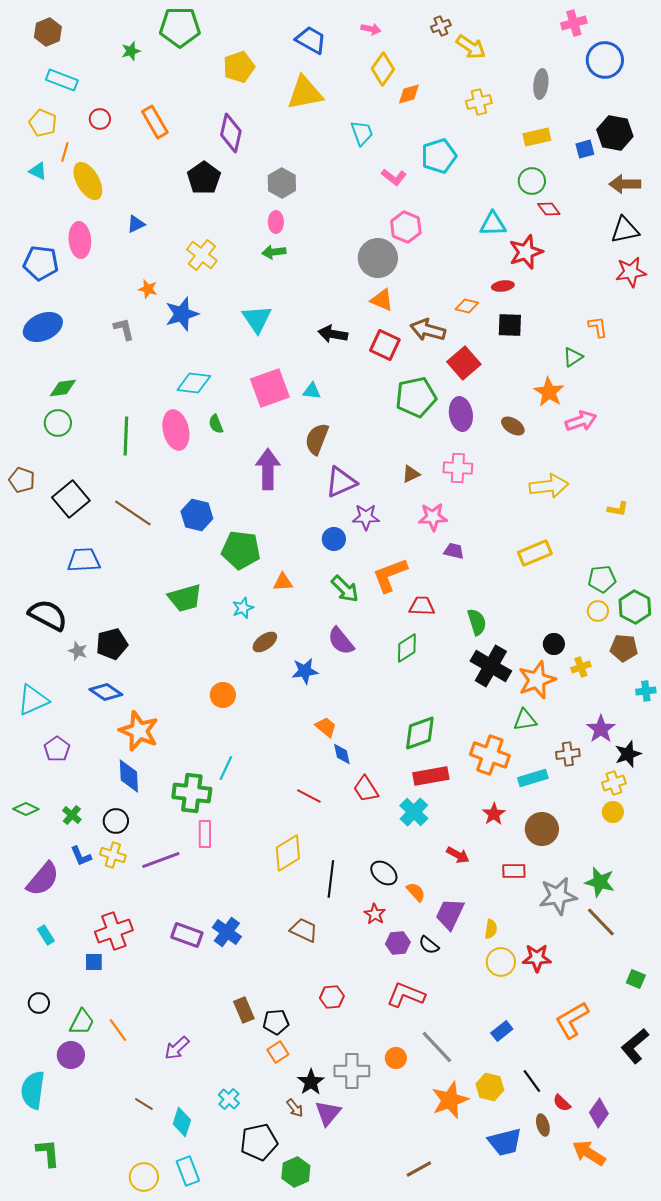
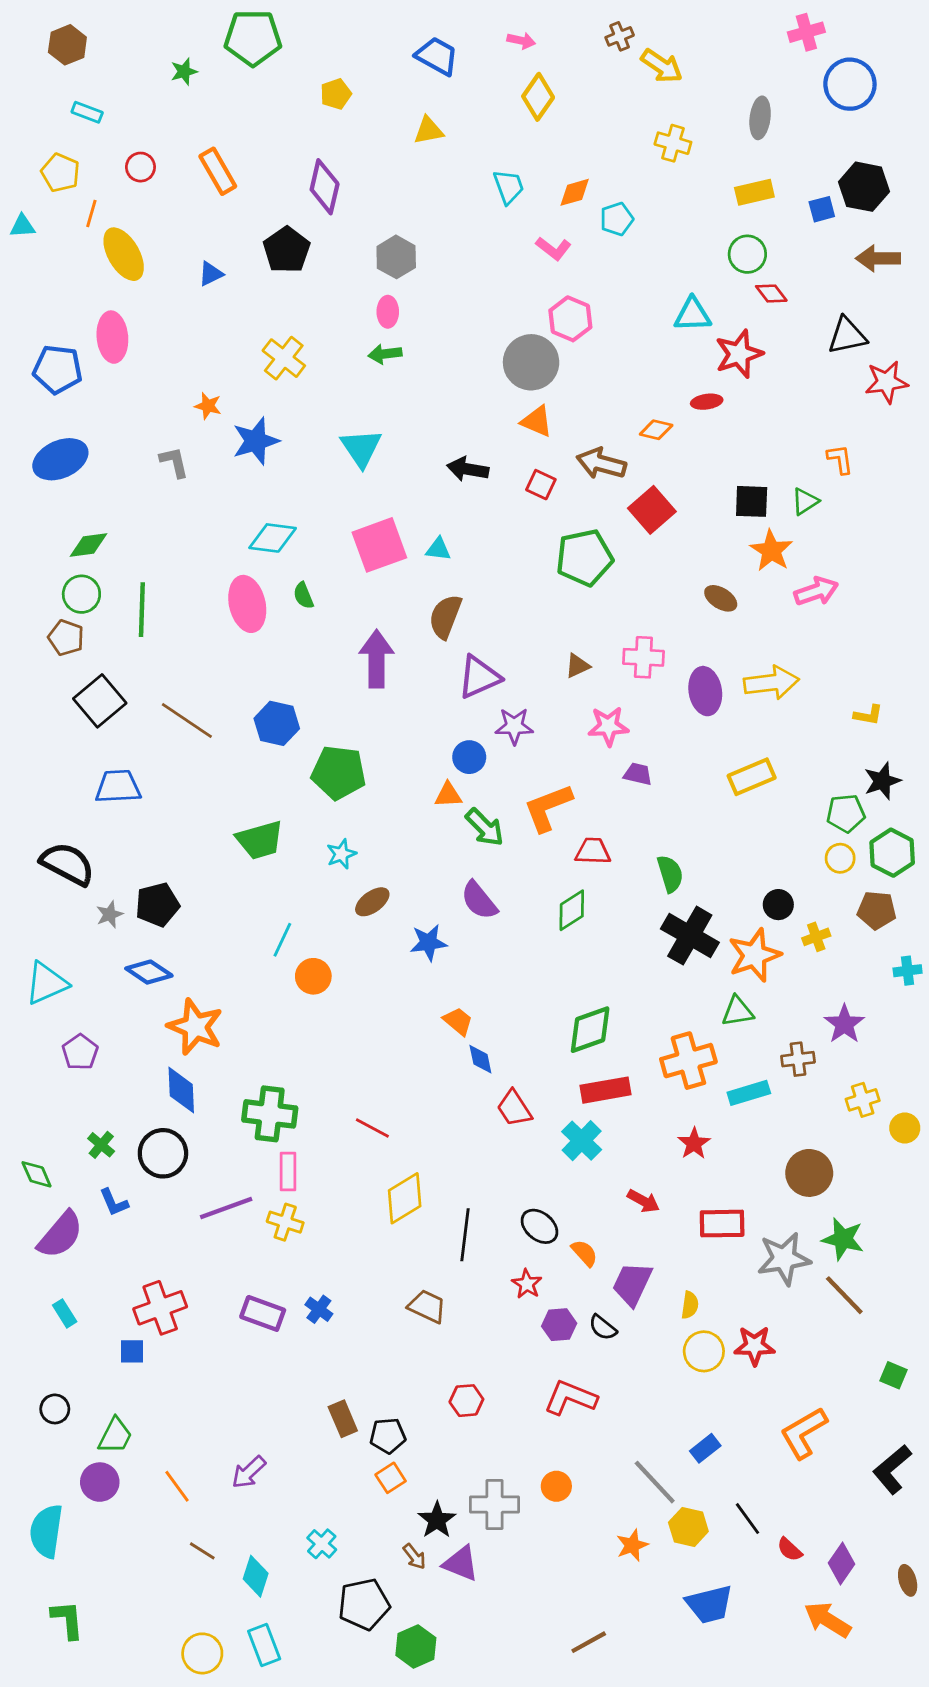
yellow pentagon: (239, 67) -> (336, 94), size x0.7
cyan rectangle: (62, 80) -> (87, 112), size x0.7
yellow triangle: (305, 93) -> (428, 131), size x0.6
orange diamond: (409, 94) -> (575, 192), moved
yellow cross: (479, 102) -> (673, 143), turned 30
cyan pentagon: (439, 156) -> (617, 219), size x0.7
cyan triangle: (38, 171) -> (22, 226), moved, turned -30
blue triangle: (136, 224) -> (211, 274), moved
black triangle: (625, 230) -> (847, 336), moved
black square: (510, 325) -> (752, 501), moved
red square: (385, 345) -> (541, 485), size x0.7
purple ellipse: (461, 414) -> (705, 691), moved
green line: (126, 436) -> (142, 610), moved
brown pentagon: (22, 480) -> (66, 638), moved
orange triangle: (283, 582) -> (448, 795), moved
gray star: (78, 651) -> (110, 914), turned 30
black star: (628, 754) -> (882, 781), moved
orange cross: (490, 755) -> (688, 1061), turned -36
cyan line: (226, 768) -> (282, 940), moved
red line: (309, 796) -> (372, 1128), moved
green diamond: (26, 809) -> (37, 1174), moved, turned 40
yellow circle: (613, 812) -> (905, 1128), moved
black circle: (116, 821) -> (163, 1153), size x1.4
brown circle: (542, 829) -> (809, 1173), moved
yellow cross: (113, 855) -> (285, 1222), moved
red rectangle: (514, 871) -> (722, 1224), size x1.4
blue cross: (227, 932) -> (319, 1309), size x0.7
orange line: (118, 1030) -> (177, 1486), moved
gray line: (437, 1047) -> (655, 1482), moved
orange star: (450, 1100) -> (632, 1545), size x0.6
purple triangle: (328, 1113) -> (461, 1564), turned -48
brown ellipse: (543, 1125) -> (908, 1580), moved

